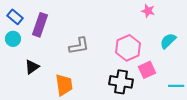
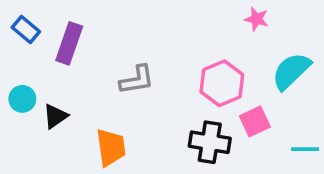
cyan circle: (13, 39) -> (22, 99), moved
cyan semicircle: (168, 41) -> (291, 71), size x1.4

